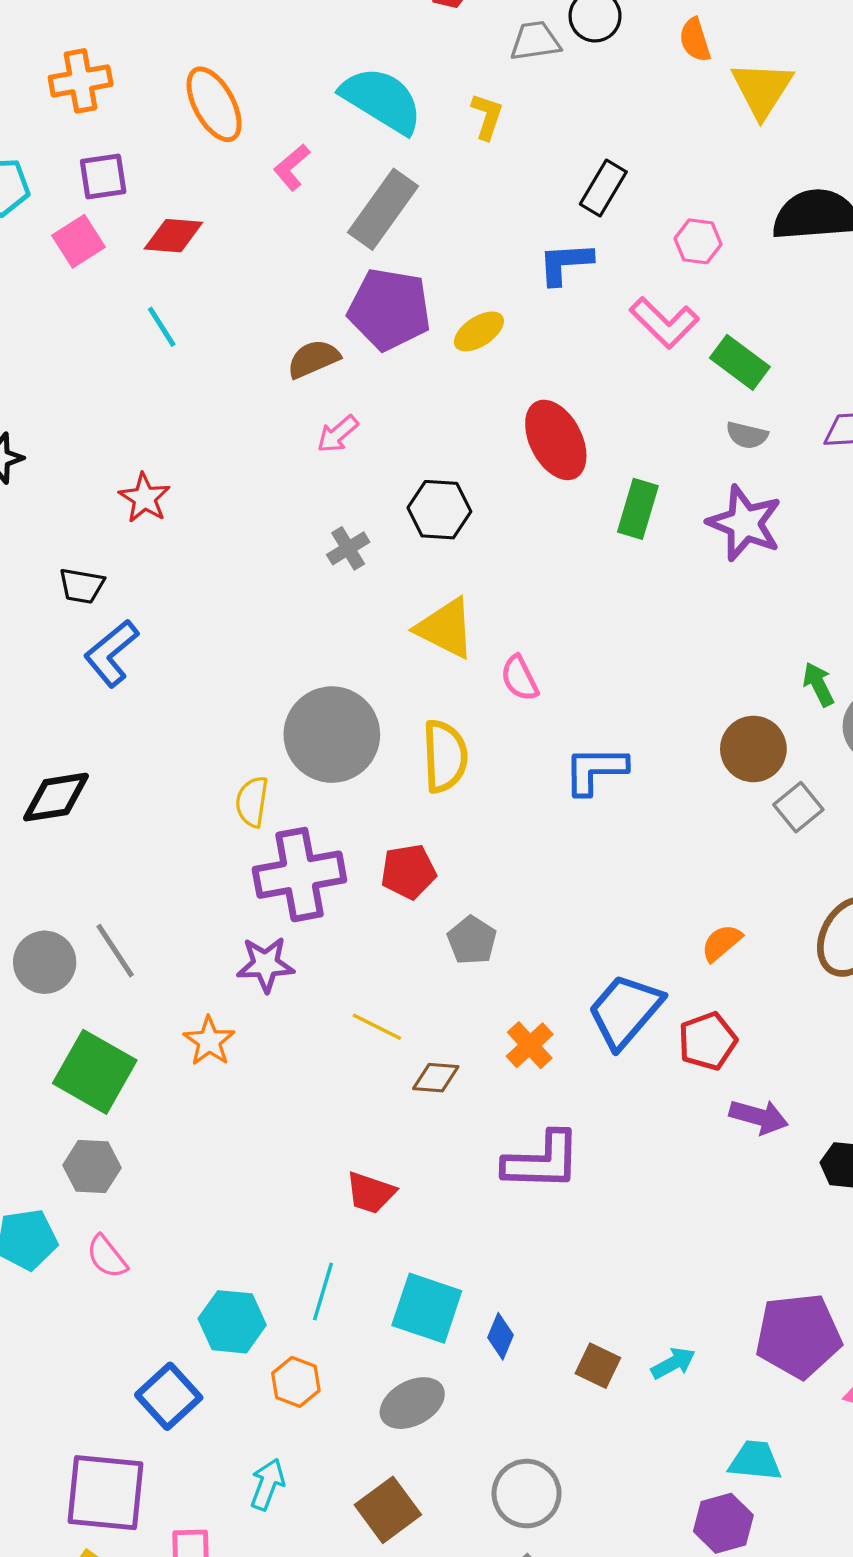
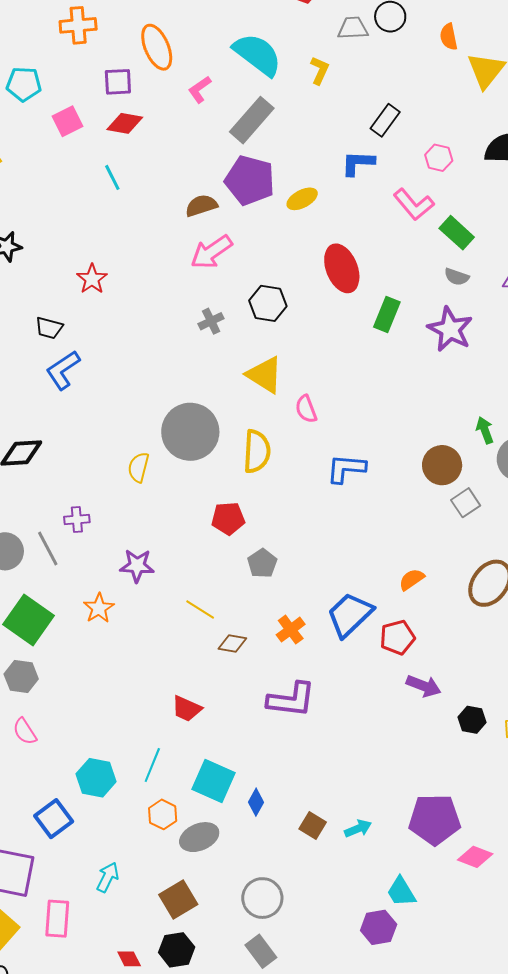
purple square: (103, 177) -> (118, 82), moved
pink arrow: (338, 434) -> (211, 252), size x1.6
purple cross: (299, 875) -> (77, 519), moved, size x0.5
orange hexagon: (296, 1382) -> (163, 814), moved
cyan trapezoid: (755, 1461) -> (401, 892), turned -132

